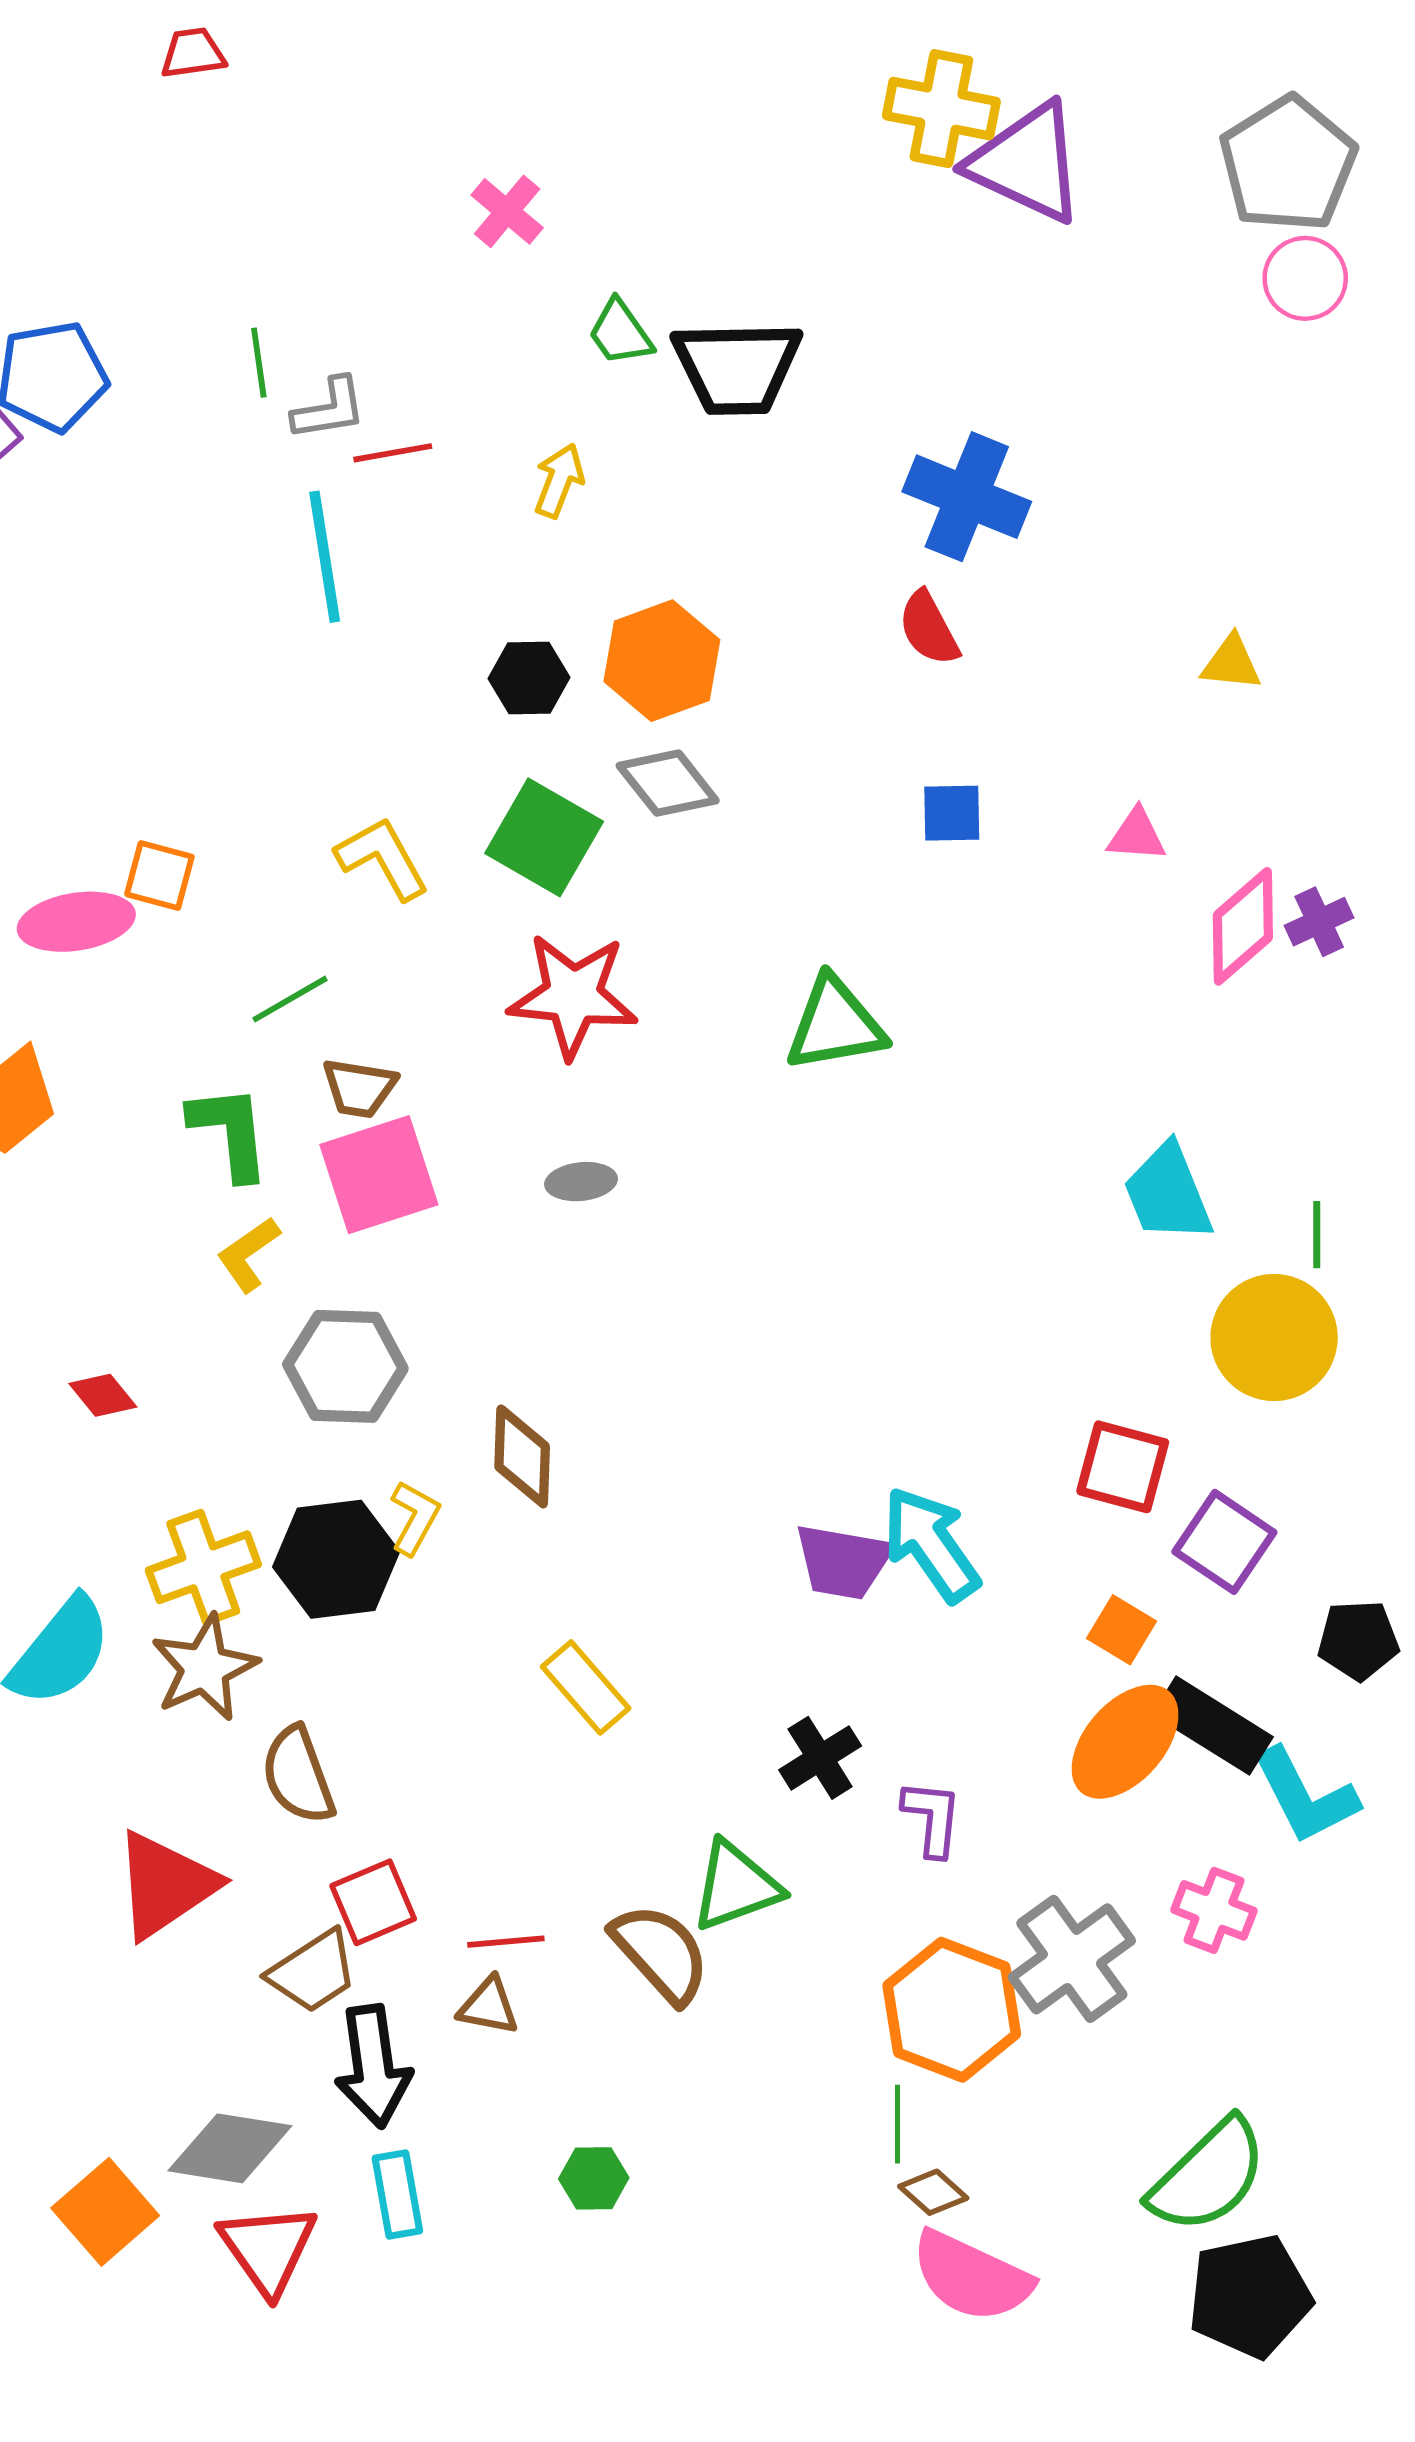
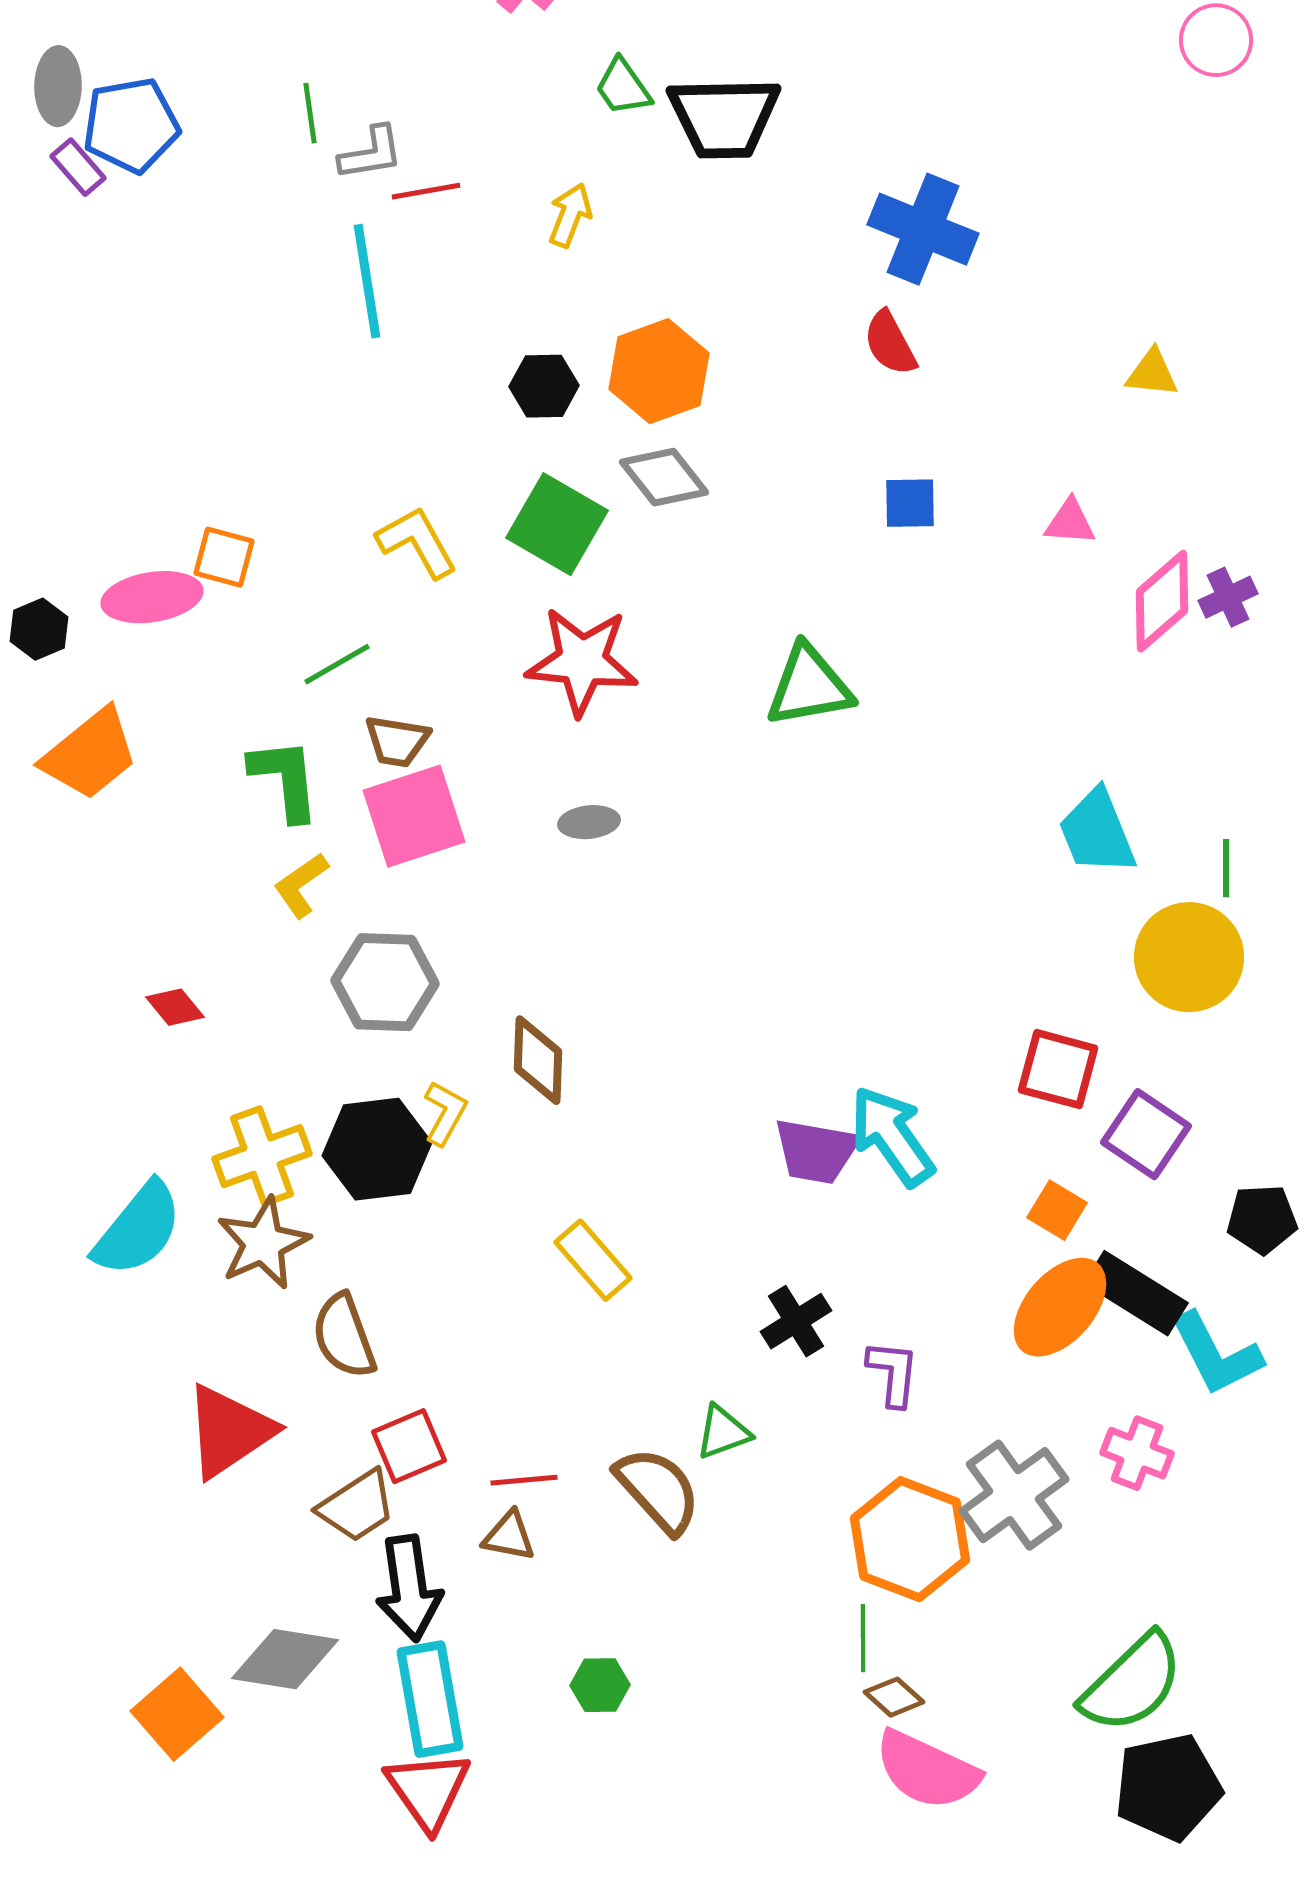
green triangle: (736, 1886) -> (723, 1432), size x0.7
cyan rectangle: (397, 2195) -> (430, 1699), size x1.5
red triangle: (268, 2249) -> (428, 1790), moved

